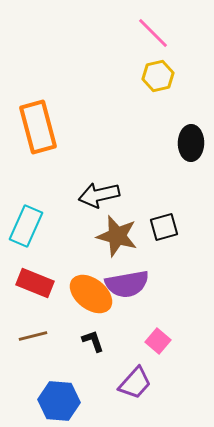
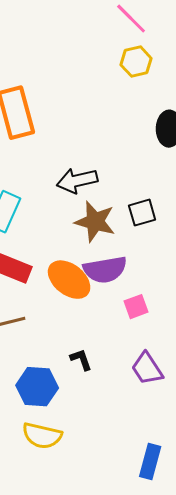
black L-shape: (93, 341) -> (81, 360), moved
pink square: (158, 341) -> (136, 307), moved, turned 30
purple trapezoid: (135, 383) -> (147, 369), moved, turned 105

